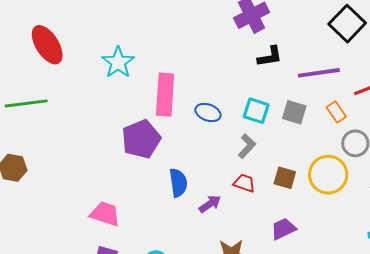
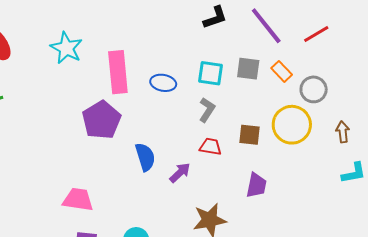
purple line: (319, 73) -> (266, 26), turned 69
orange rectangle: (336, 112) -> (282, 71), moved
purple trapezoid: (283, 229) -> (256, 185), turned 136

